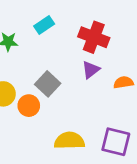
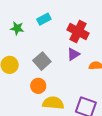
orange circle: (29, 106) -> (38, 86), moved

